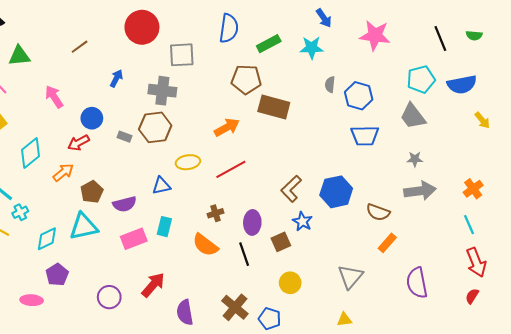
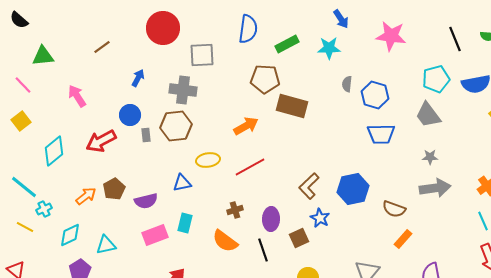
blue circle: (92, 118) -> (130, 115), moved
gray rectangle: (125, 137) -> (146, 135), turned 64
red arrow: (79, 143) -> (101, 141), size x1.4
orange arrow: (63, 172) -> (86, 196), moved
cyan triangle: (84, 227) -> (106, 245), moved, size x0.7

